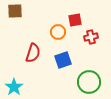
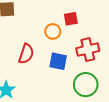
red cross: (91, 37) -> (88, 50), moved, size x1.5
blue square: (63, 60) -> (58, 61), turned 30

